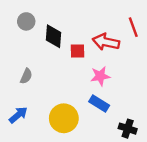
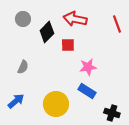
black diamond: (54, 36) -> (47, 32), turned 40
red arrow: (106, 42) -> (75, 19), moved

